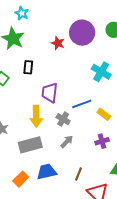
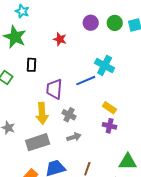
purple circle: (82, 33) -> (91, 23), moved, size x0.6
blue line: (82, 104) -> (86, 81), moved
purple cross: (102, 141) -> (110, 126), moved, turned 32
gray arrow: (67, 142) -> (74, 137), turned 32

